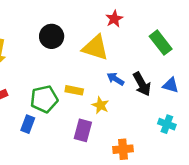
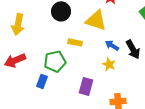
yellow rectangle: (74, 90) -> (75, 42), moved
yellow star: (100, 105) -> (109, 64), moved

